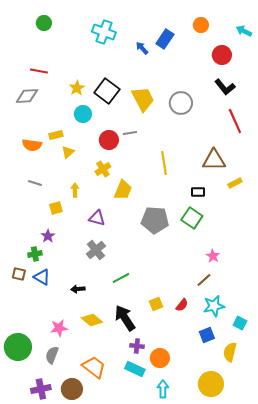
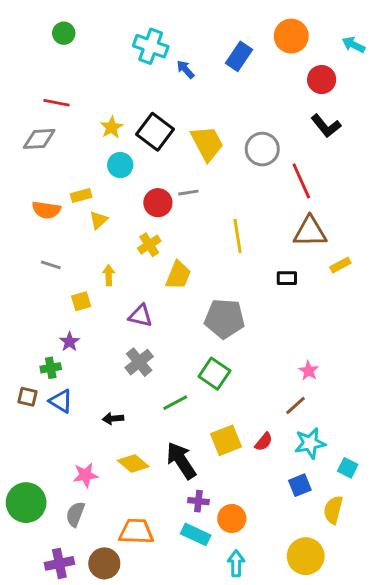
orange circle: (201, 25) -> (291, 36), size x1.5
blue arrow: (142, 48) -> (185, 69), moved
red line: (235, 121) -> (301, 181), moved
green square: (192, 218) -> (214, 374), moved
yellow square: (156, 304) -> (226, 440), size x1.5
orange trapezoid: (94, 367) -> (136, 532), turned -35

